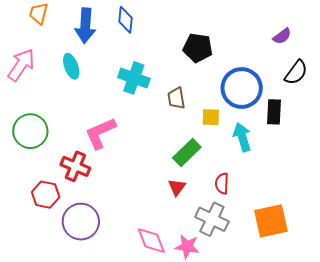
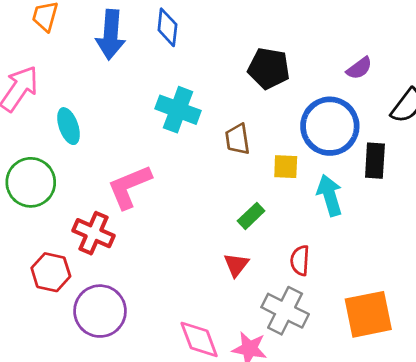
purple semicircle: (282, 36) -> (359, 68), moved
cyan ellipse: (71, 66) -> (69, 126), moved
green rectangle: (187, 153) -> (251, 216), size x0.7

